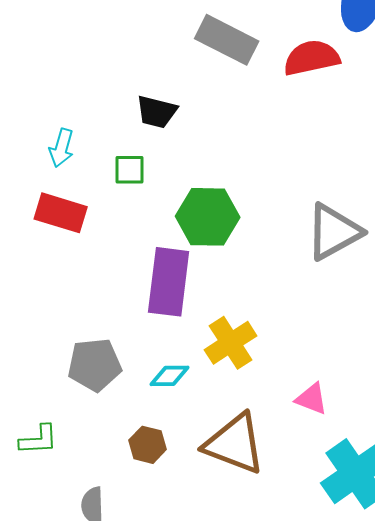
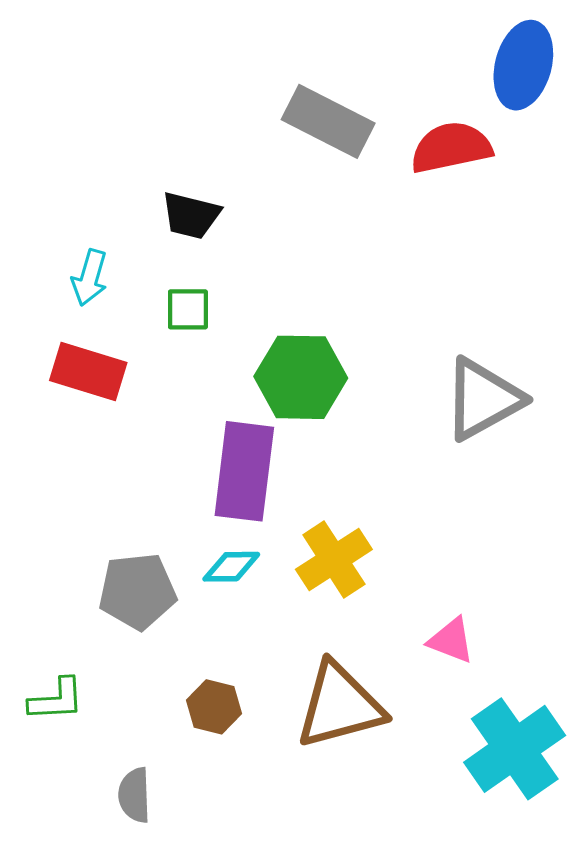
black trapezoid: (157, 112) -> (191, 215), moved
cyan diamond: (170, 376) -> (231, 567), moved
brown triangle: (235, 444) -> (340, 706), turned -36

